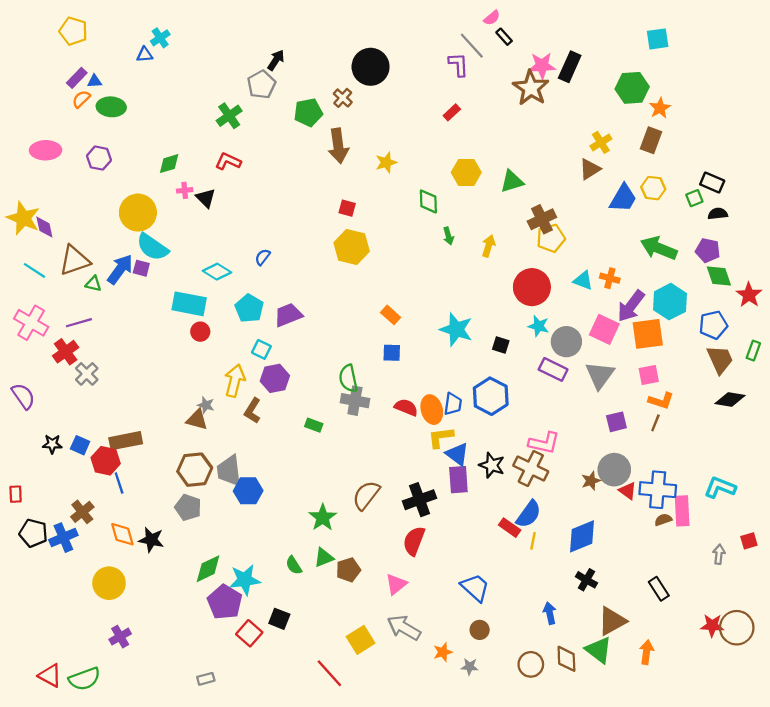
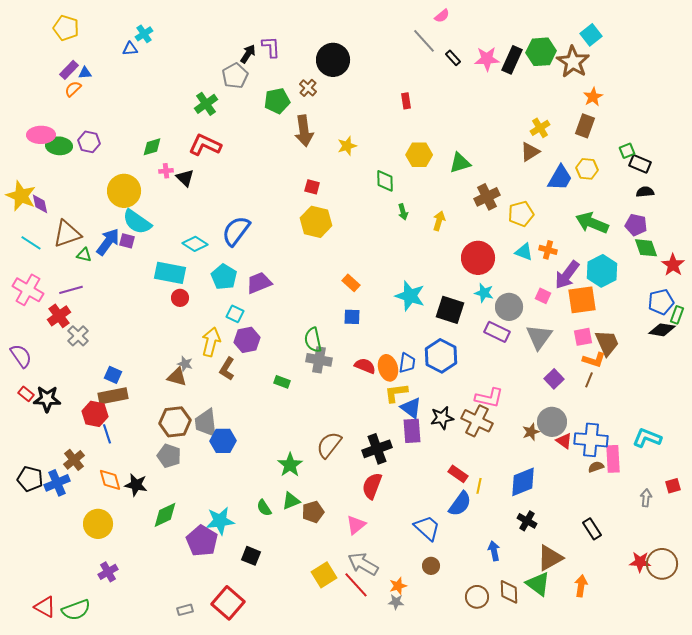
black rectangle: (504, 37) -> (453, 58), moved
cyan square: (658, 39) -> (591, 35), turned -30
purple L-shape: (458, 65) -> (271, 47), moved
brown star: (531, 88) -> (573, 62), moved
green hexagon: (632, 88) -> (541, 52), moved
green ellipse: (111, 107) -> (59, 146), moved
red rectangle: (452, 112) -> (406, 101), turned -56
red L-shape: (228, 161) -> (205, 145), size x1.4
green square: (694, 198) -> (627, 151), moved
yellow pentagon: (551, 238) -> (521, 214), moved
blue semicircle: (263, 257) -> (236, 231), size x2.0
blue pentagon: (713, 325) -> (661, 302), moved
pink square: (604, 329) -> (543, 296), size x0.6
black square: (501, 345) -> (450, 310), size x1.8
brown trapezoid: (720, 359) -> (607, 343), moved
black diamond: (730, 400) -> (662, 330), moved
purple square: (616, 422) -> (554, 379), turned -30
black star: (52, 444) -> (47, 399), size x1.5
blue square: (80, 445) -> (113, 375), moved
black star: (492, 465) -> (442, 418), turned -30
red rectangle: (16, 494) -> (26, 394), moved, turned -49
blue semicircle: (529, 514) -> (460, 504), moved
green diamond: (208, 569) -> (165, 515), moved
red square: (249, 633) -> (228, 603), moved, size x1.4
gray star: (470, 667) -> (396, 602), moved
red line: (329, 673) -> (356, 585), moved

